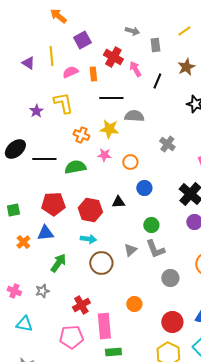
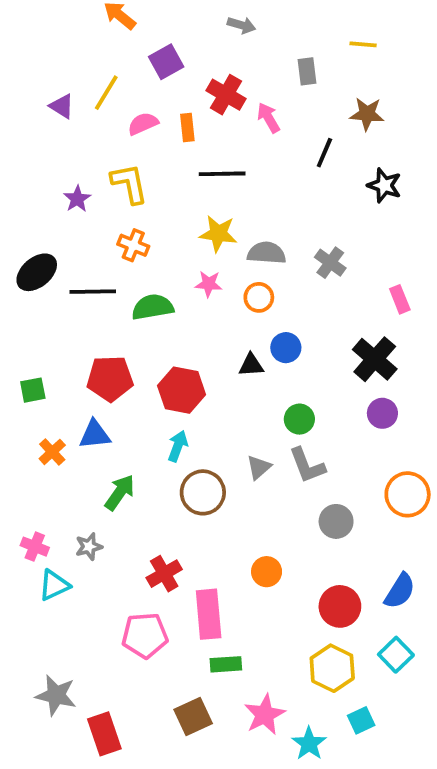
gray arrow: (132, 31) -> (241, 25), moved
yellow line: (184, 31) -> (363, 44), turned 40
yellow line: (51, 56) -> (106, 93), turned 36
brown star: (186, 67) -> (367, 114), turned 30
black line: (157, 81) -> (324, 153), moved
gray semicircle: (134, 116) -> (267, 253), moved
orange cross: (81, 135) -> (133, 245), moved
black triangle: (118, 202) -> (251, 365), moved
cyan arrow: (88, 239) -> (178, 446), turned -77
cyan triangle: (24, 324) -> (54, 585), moved, turned -36

